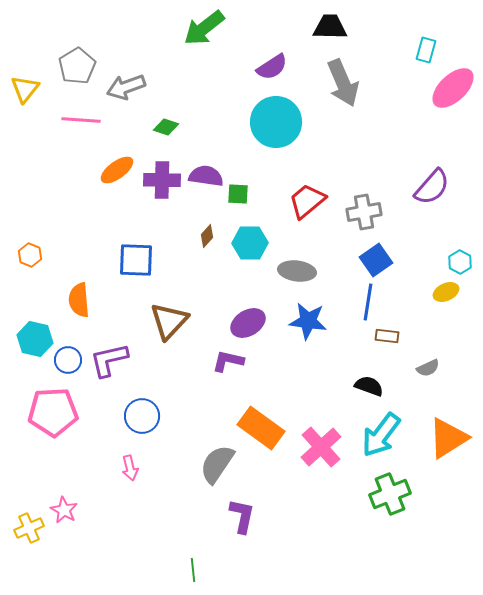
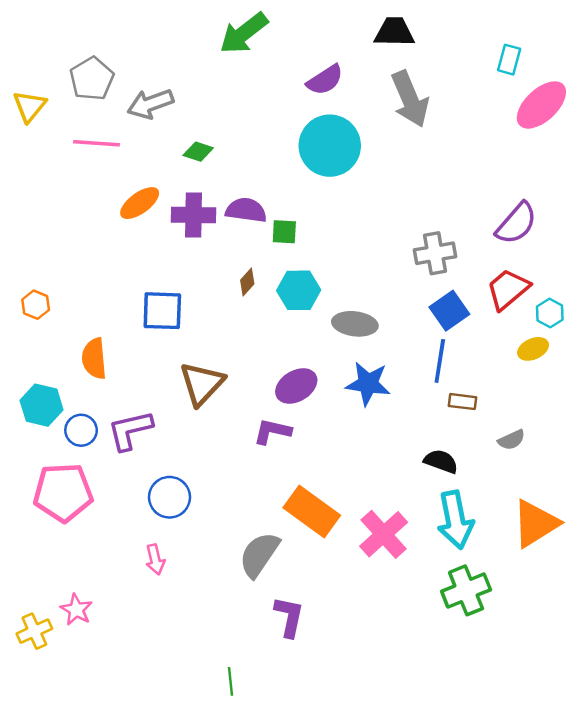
red trapezoid: (307, 201) -> (508, 289), moved
cyan arrow: (381, 435) -> (455, 520), turned -48

